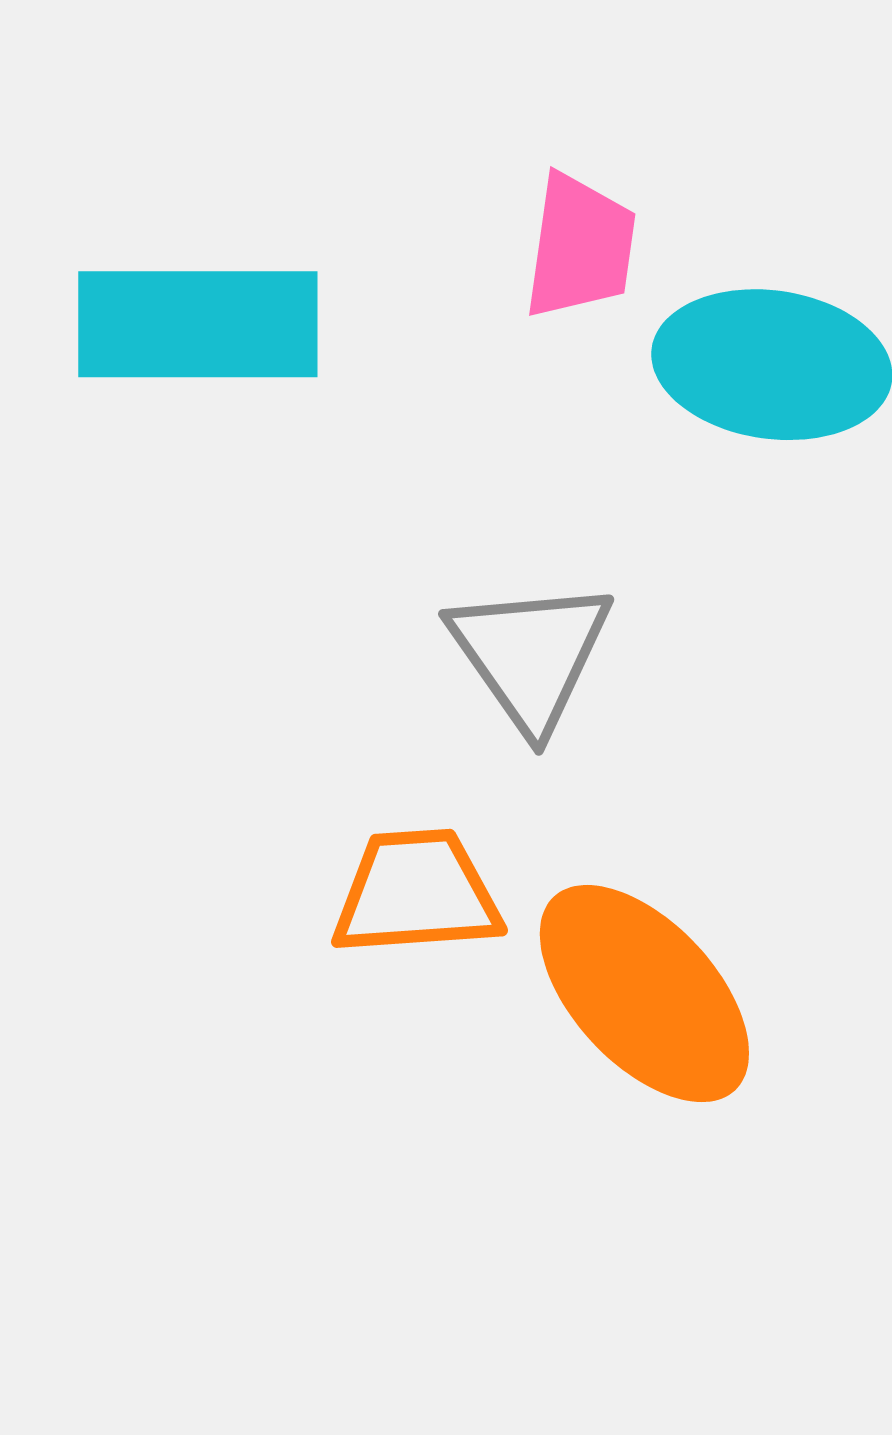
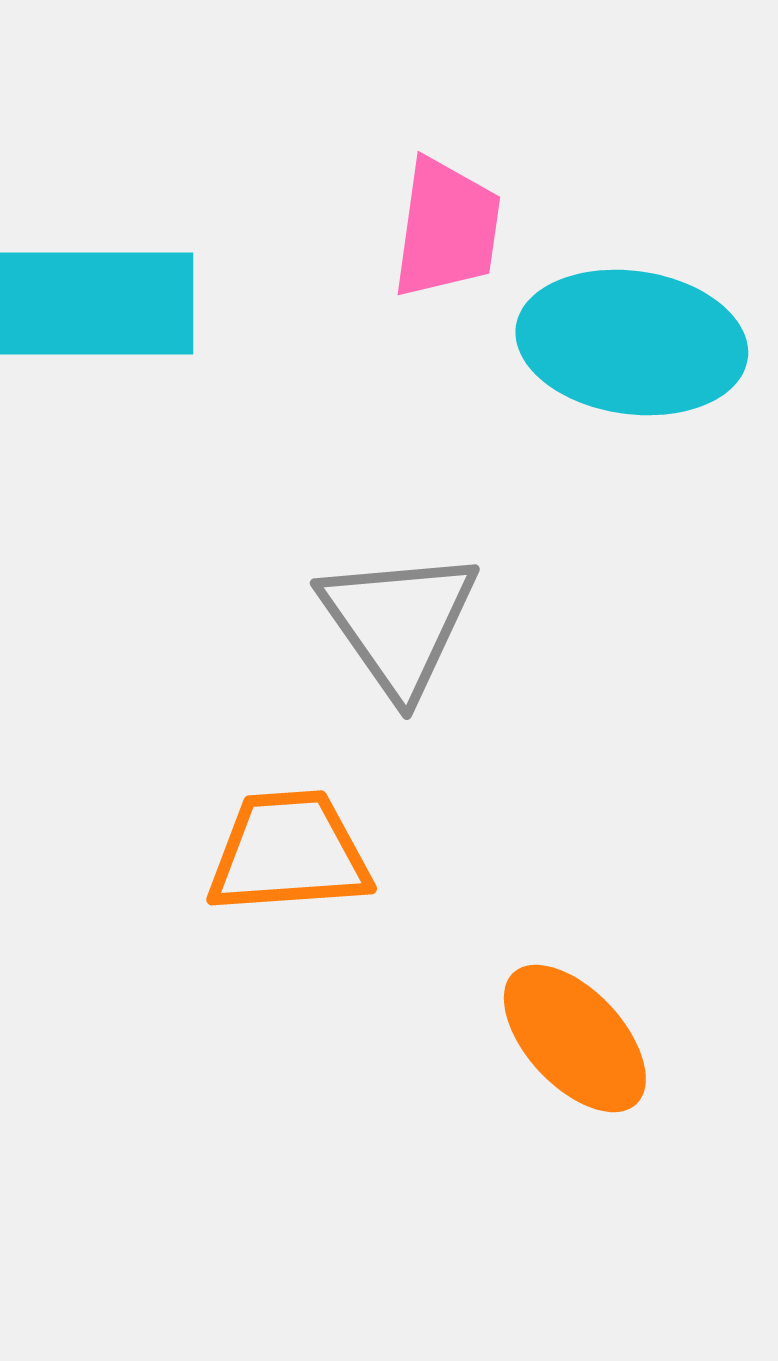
orange ellipse: (644, 994) -> (575, 1038), moved, size x0.7

